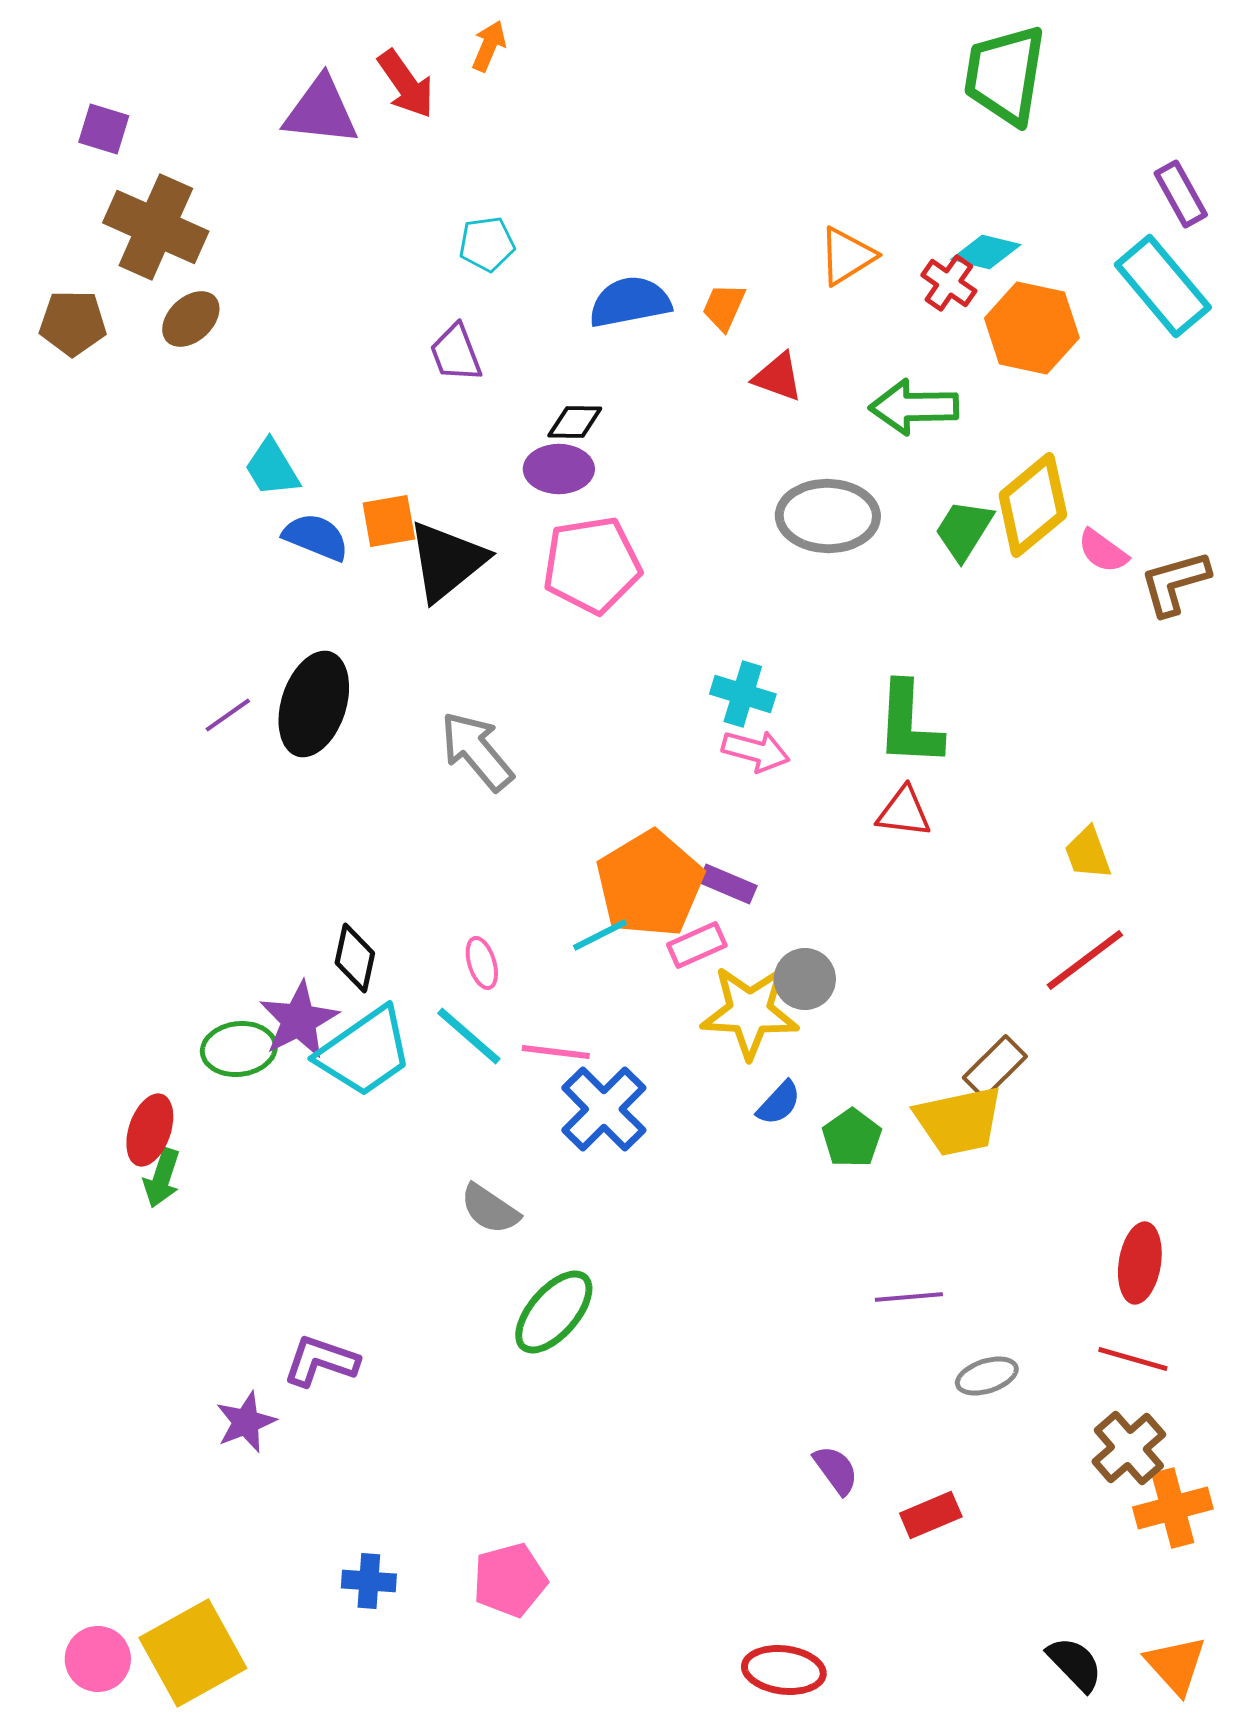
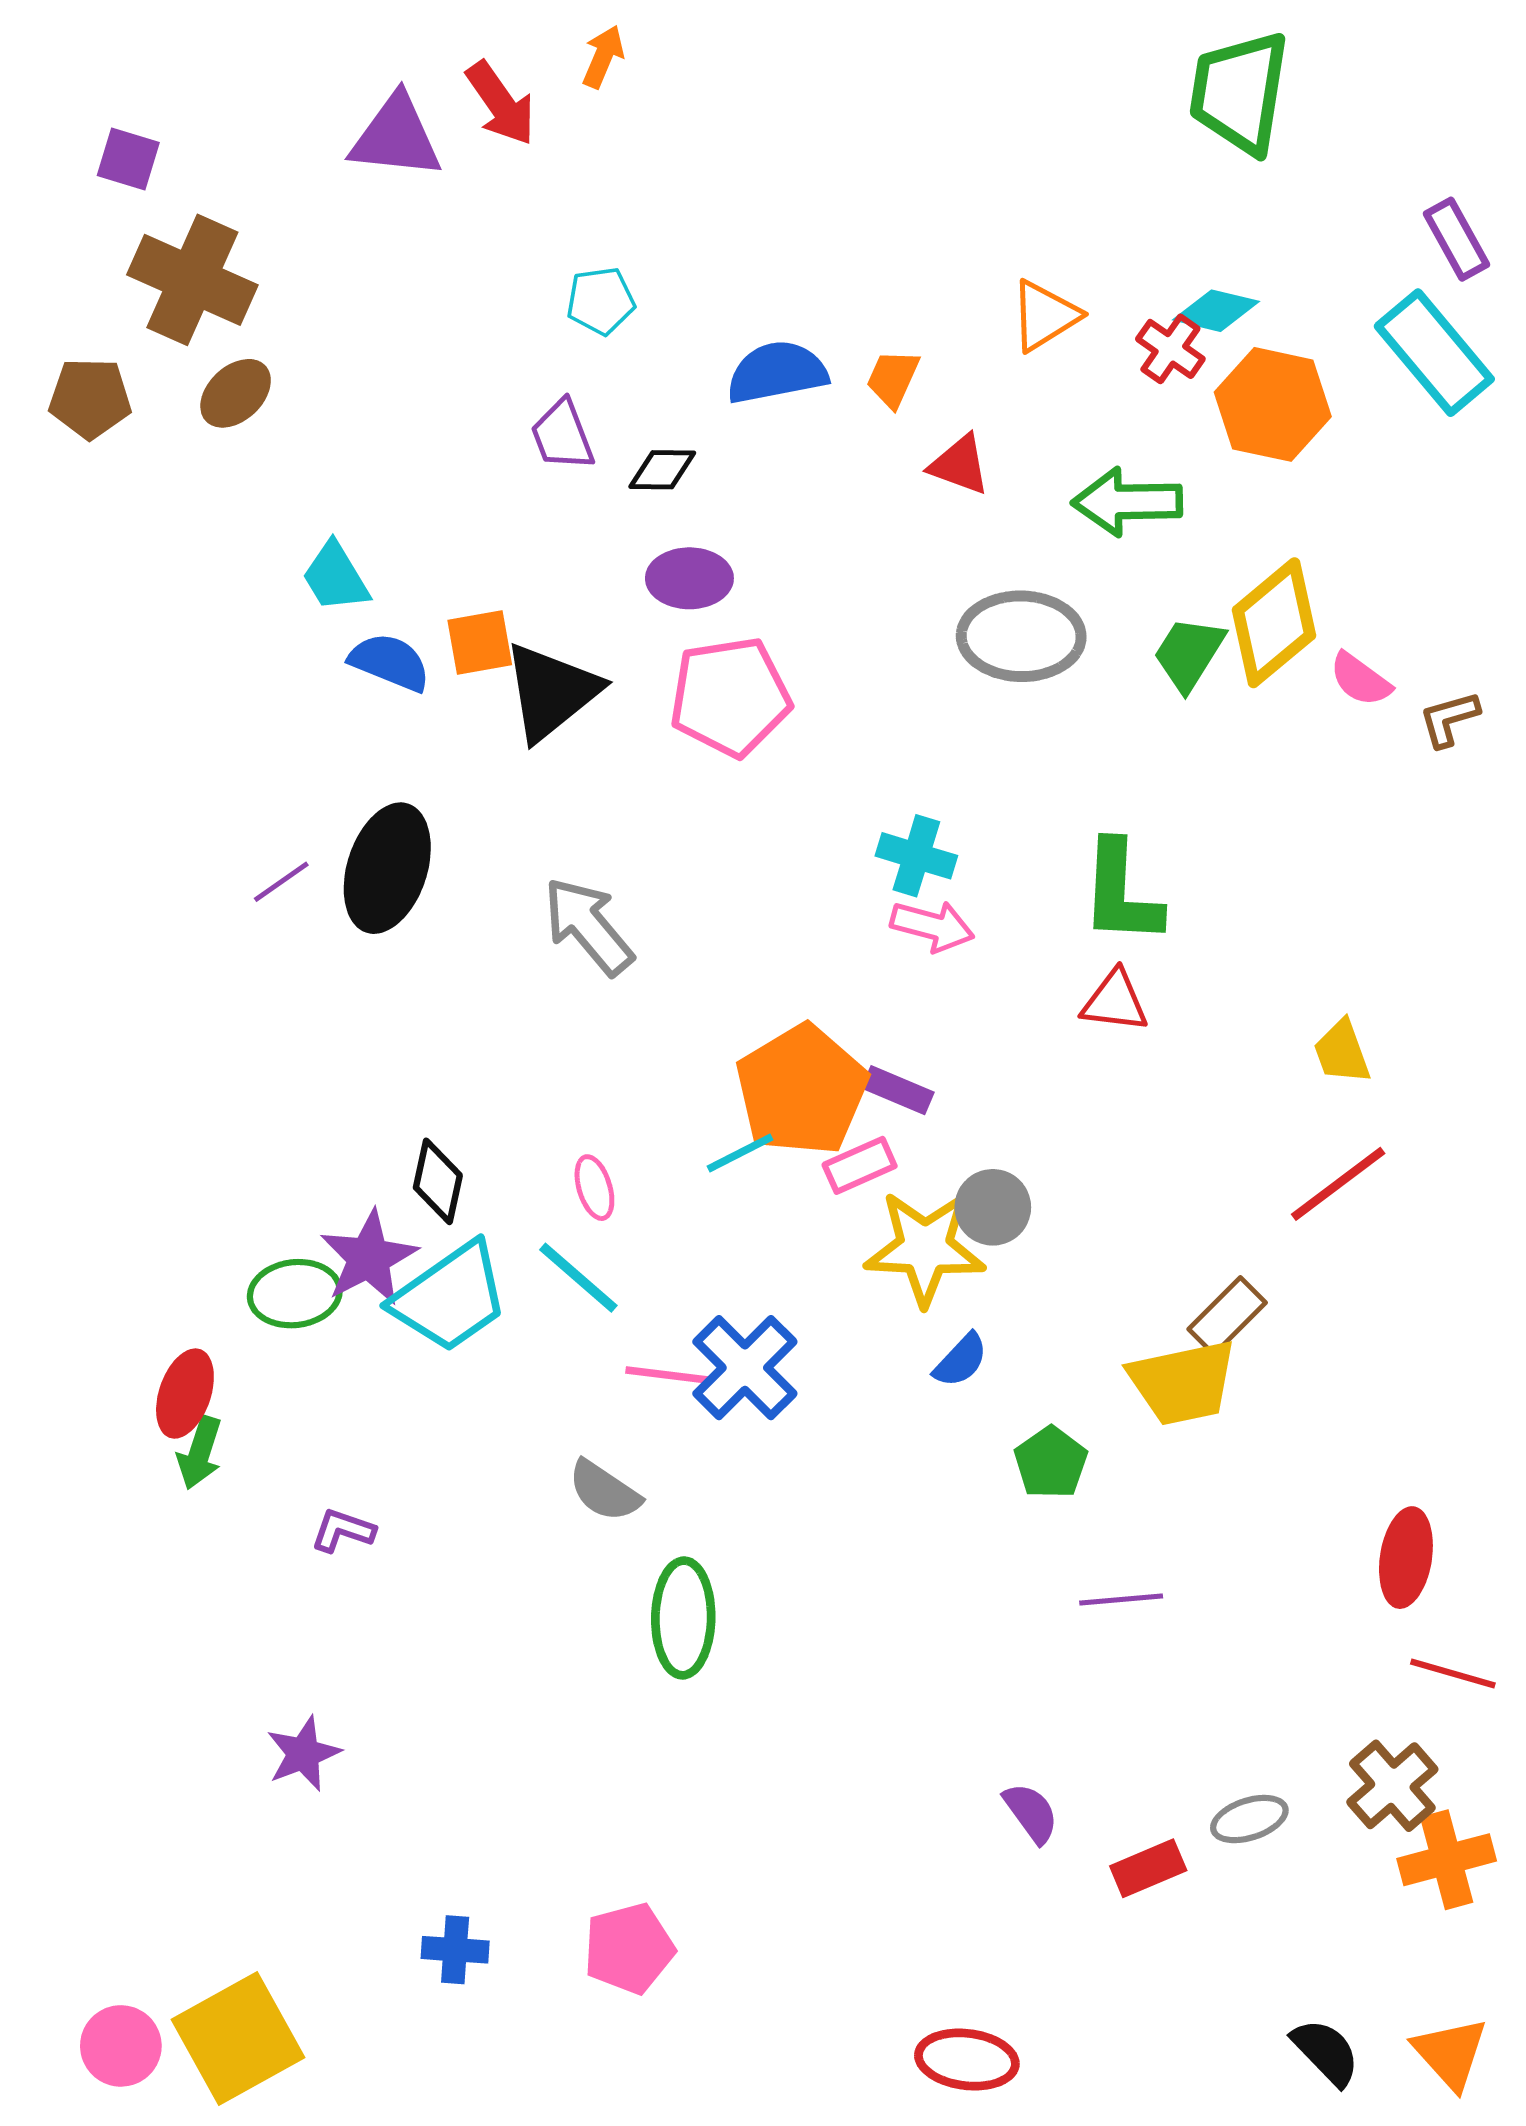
black diamond: (575, 422) -> (662, 470), moved
brown L-shape: (1175, 583) -> (1449, 719), size x0.7
pink line: (556, 1052) -> (667, 1375), moved
green pentagon: (852, 1138) -> (1051, 1463), moved
green ellipse: (554, 1312) -> (683, 1618), turned -40
red line: (1133, 1359) -> (1453, 1673), moved
purple L-shape: (321, 1361) -> (343, 1530), moved, size x0.7
gray ellipse: (987, 1376) -> (1249, 1819), moved

